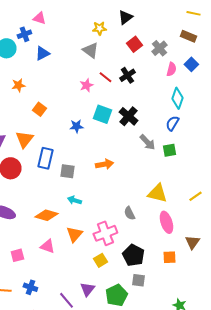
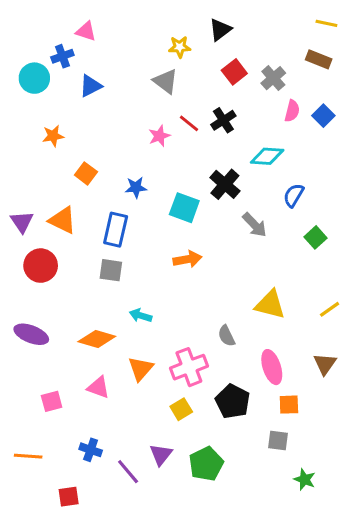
blue square: (191, 64) -> (323, 116), moved
cyan diamond: (177, 98) -> (267, 156), moved, turned 75
cyan square: (102, 114) -> (184, 208), moved
blue star: (76, 126) -> (136, 187), moved
orange triangle: (24, 139) -> (62, 220), turned -42
green square: (169, 150) -> (316, 237), moved, turned -32
blue rectangle: (45, 158) -> (116, 230), moved
gray square: (67, 171) -> (111, 270), moved
pink ellipse: (166, 222) -> (272, 367), moved
brown triangle: (192, 242) -> (325, 364), moved
gray square: (138, 280) -> (278, 440), moved
blue cross: (30, 287) -> (91, 450), moved

